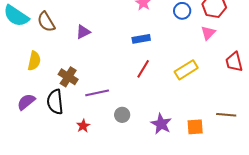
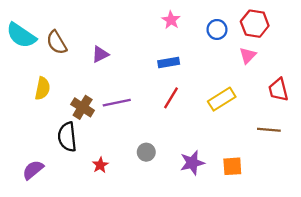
purple line: (97, 93) -> (117, 103), moved
purple semicircle: (26, 102) -> (33, 170), moved
brown line: (226, 115) -> (269, 130), moved
purple star: (161, 124) -> (192, 163), turned 30

